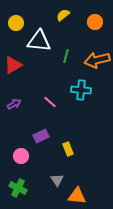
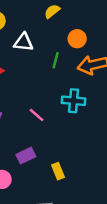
orange circle: (95, 22) -> (77, 39), moved
white triangle: (39, 41) -> (23, 42), size x0.7

